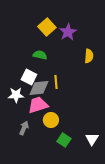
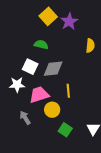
yellow line: (56, 82) -> (68, 91), moved
gray diamond: (39, 88) -> (53, 69), moved
gray arrow: (24, 128) -> (25, 118), turned -56

